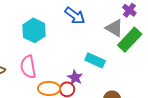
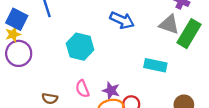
pink semicircle: (28, 67) -> (82, 89), size x0.7
purple star: (75, 77) -> (111, 91), moved

